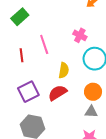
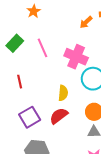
pink cross: (80, 35) -> (76, 57), size x1.6
pink line: (44, 44) -> (43, 48), moved

